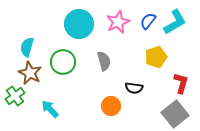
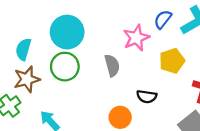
pink star: (118, 22) -> (136, 38), moved
cyan circle: (79, 24) -> (67, 32), moved
brown star: (30, 73) -> (27, 79), turned 30

